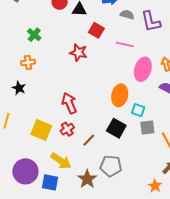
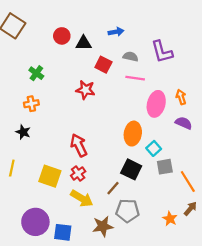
gray semicircle: (127, 15) -> (130, 57), moved
cyan square: (138, 110) -> (154, 148), turned 32
brown line: (89, 140) -> (113, 188), moved
yellow arrow: (61, 161) -> (82, 198), moved
brown star: (87, 179) -> (103, 226), turned 30
orange star: (155, 186) -> (170, 219), moved

